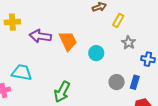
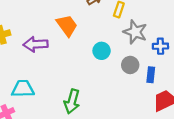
orange trapezoid: (68, 41) -> (67, 25), moved
gray star: (129, 43) -> (135, 32), size x1.5
gray circle: (117, 82) -> (130, 65), moved

